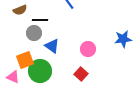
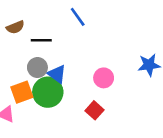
gray circle: (34, 33) -> (37, 67), moved
green circle: (40, 71) -> (48, 92), moved

